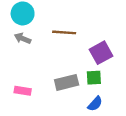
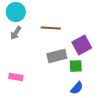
gray arrow: (23, 38) -> (16, 33), turned -80
gray rectangle: (67, 82) -> (57, 56), moved

